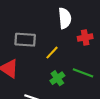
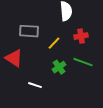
red cross: (85, 38) -> (81, 36), moved

